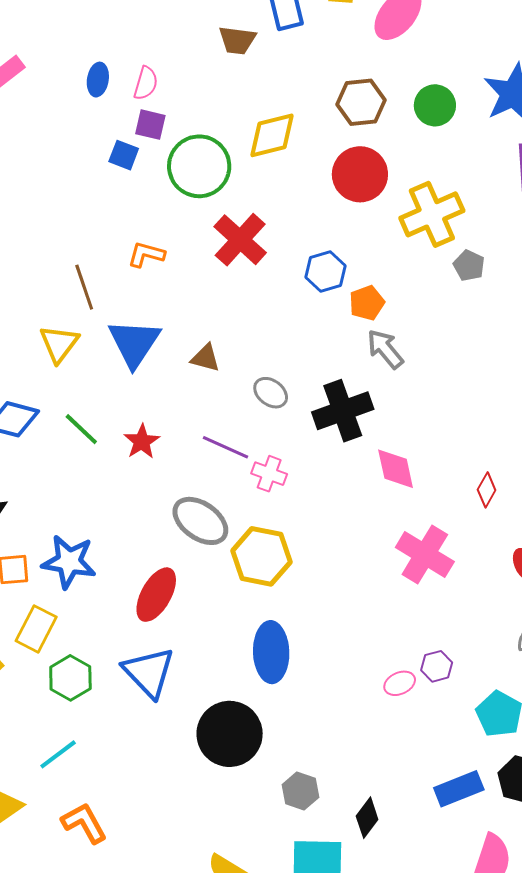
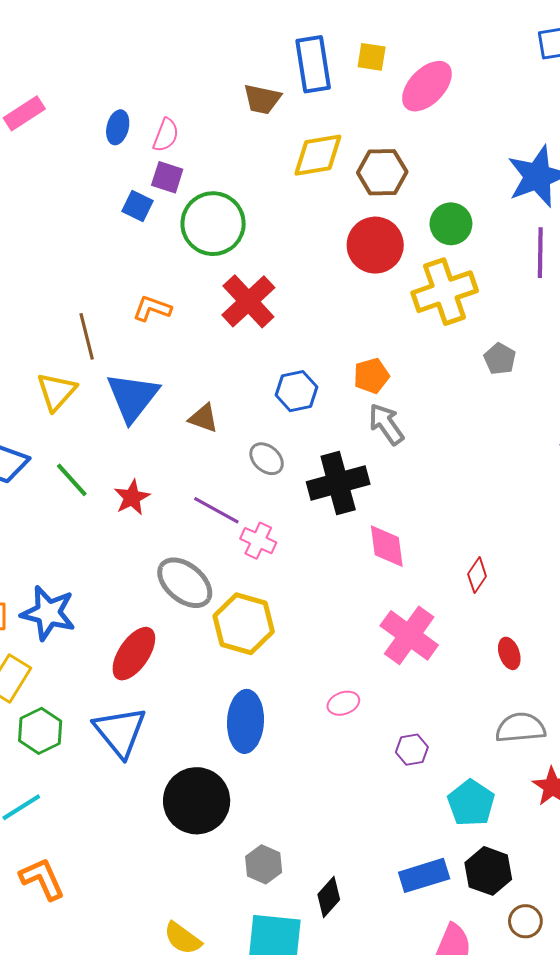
green circle: (435, 105) -> (451, 224), moved
yellow diamond: (272, 135) -> (318, 155), moved
gray pentagon: (469, 266) -> (500, 359), moved
blue hexagon: (325, 272) -> (296, 391), moved
pink ellipse: (400, 683) -> (343, 703), moved

